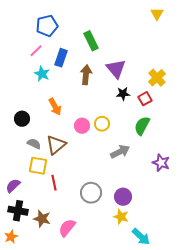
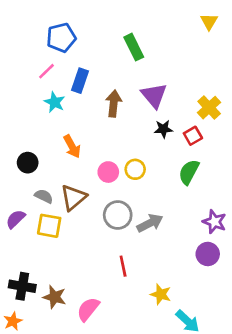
green rectangle: (91, 41) -> (134, 47), moved
gray arrow: (120, 152) -> (150, 223), moved
red line: (54, 183) -> (123, 266), moved
purple semicircle: (13, 186) -> (16, 219), moved
gray circle: (91, 193) -> (118, 215), moved
purple circle: (123, 197) -> (208, 254), moved

